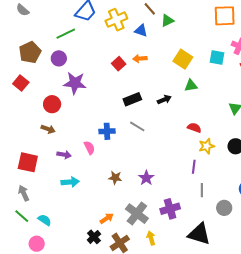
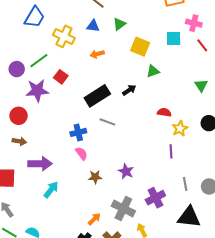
yellow cross: (116, 20) -> (64, 36), moved, turned -30
green triangle: (167, 21) -> (119, 24), moved
green line: (66, 34) -> (39, 61), moved
red square: (119, 64) -> (61, 77), moved
black rectangle: (132, 99) -> (97, 96), size x1.4
pink semicircle: (89, 148) -> (81, 153), moved
purple arrow: (64, 155) -> (40, 164), size x1.6
cyan arrow: (70, 182) -> (51, 190), turned -36
gray line: (202, 190) -> (185, 184), moved

